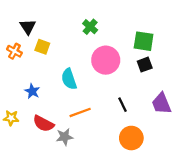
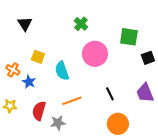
yellow square: (42, 47) -> (38, 57), moved
orange cross: (14, 51) -> (13, 70), moved
black square: (145, 65) -> (148, 58), moved
red semicircle: (43, 124) -> (39, 111), turned 78

